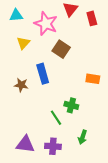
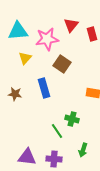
cyan triangle: (16, 15) -> (18, 31), size x1.5
pink star: (46, 24) -> (47, 39), turned -30
brown star: (21, 85) -> (15, 94), moved

